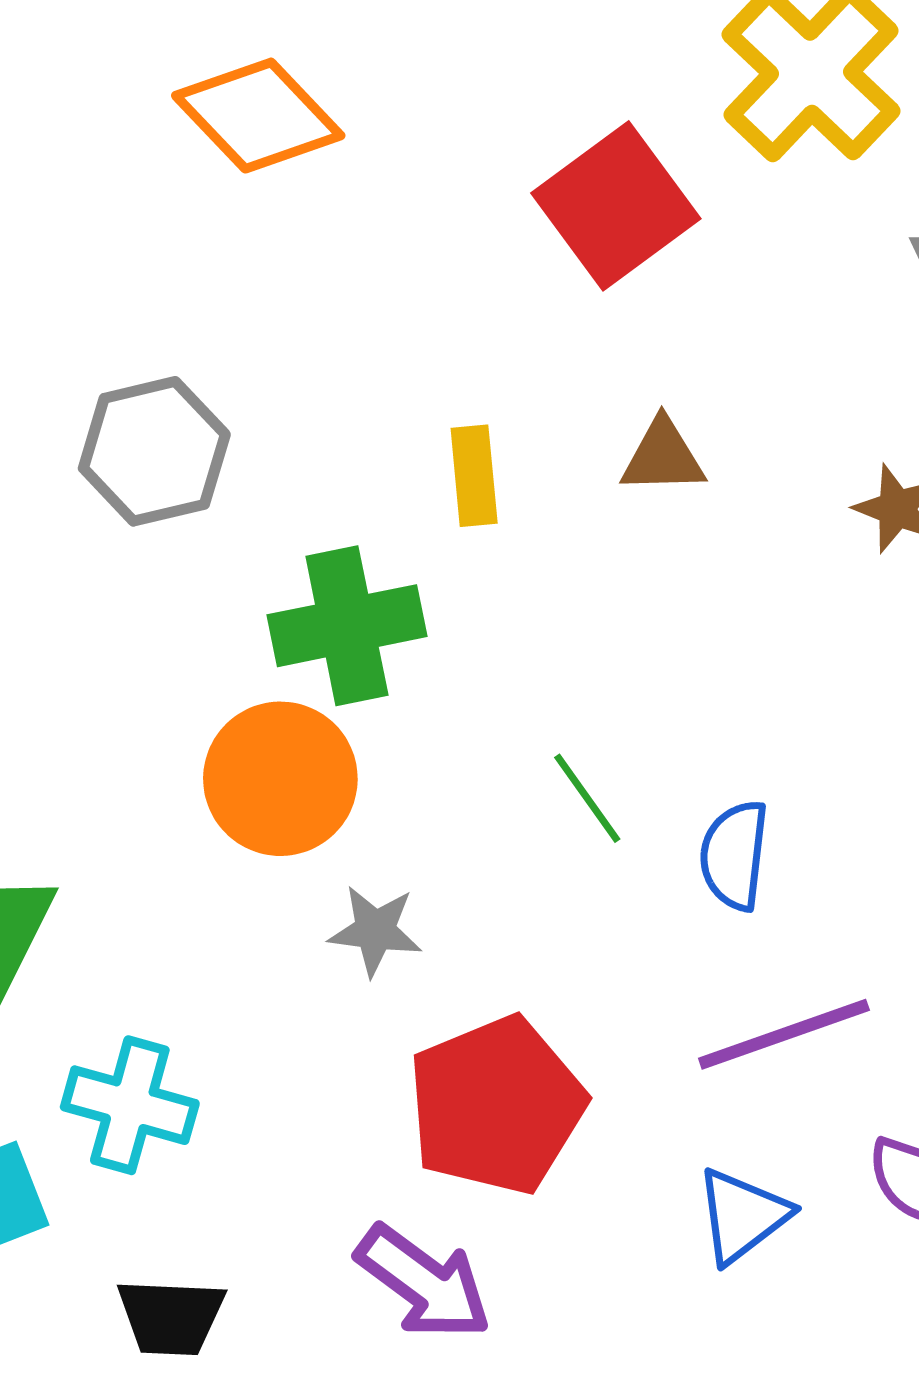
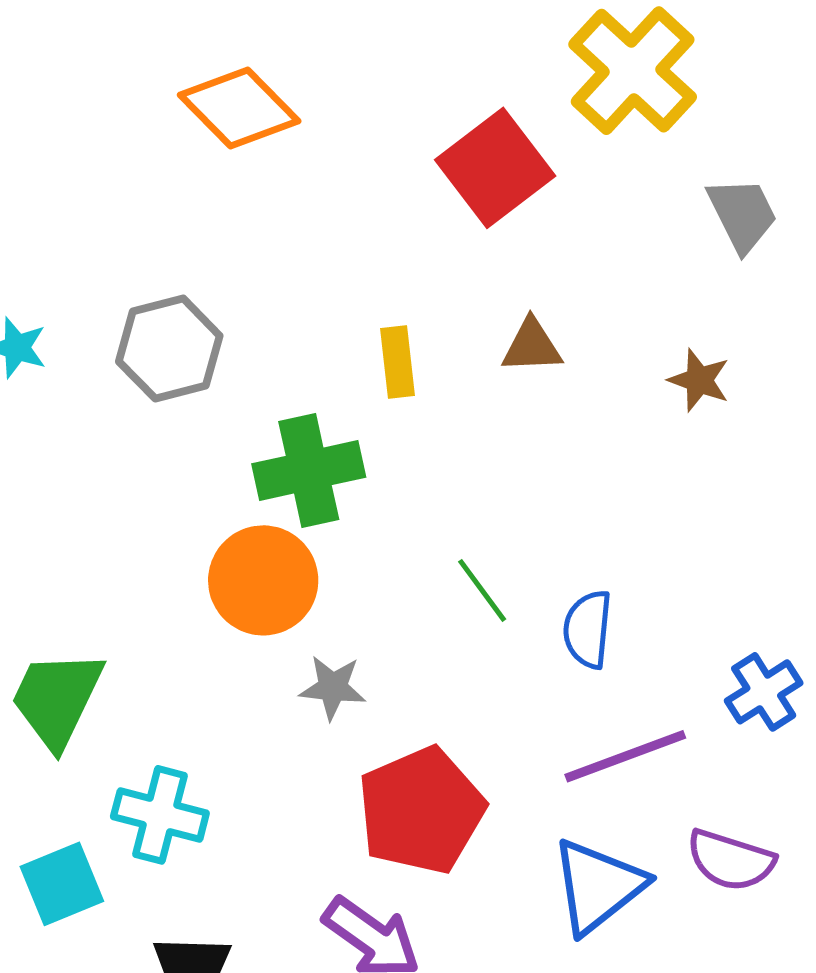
blue triangle: (742, 1216) -> (598, 886), size x1.4

